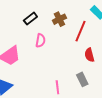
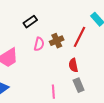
brown cross: (59, 19) -> (57, 41), moved
red semicircle: (89, 55) -> (73, 65), moved

